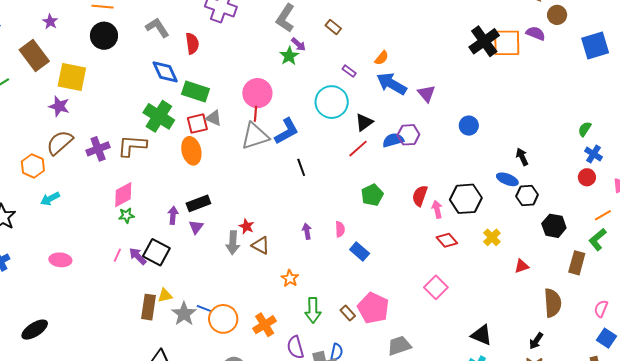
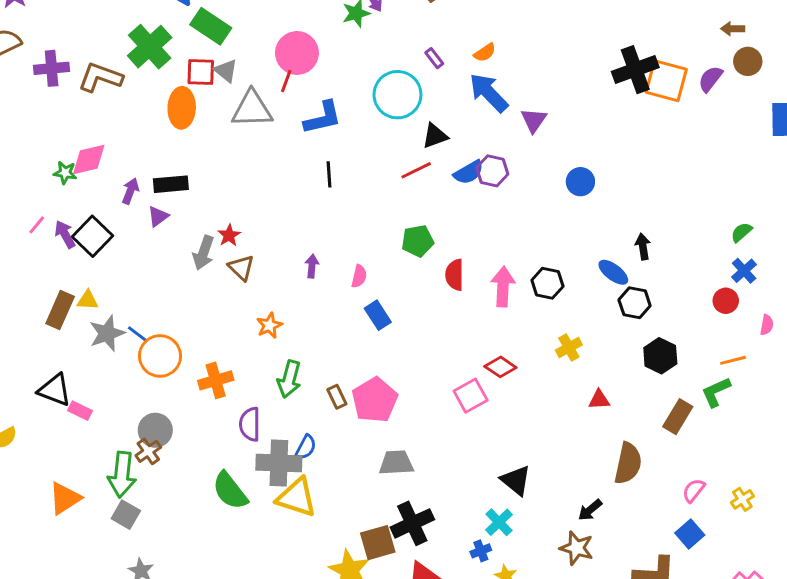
purple semicircle: (536, 33) -> (710, 79), turned -90
gray triangle: (255, 136) -> (252, 109), moved
blue semicircle: (393, 140) -> (469, 172), turned 150
pink diamond: (123, 195) -> (89, 159), moved
red semicircle: (420, 196) -> (455, 275), moved, turned -35
black hexagon: (466, 199) -> (547, 283), size x0.7
pink arrow: (437, 209) -> (503, 287), size x1.5
red diamond: (447, 240) -> (500, 367), moved, turned -30

